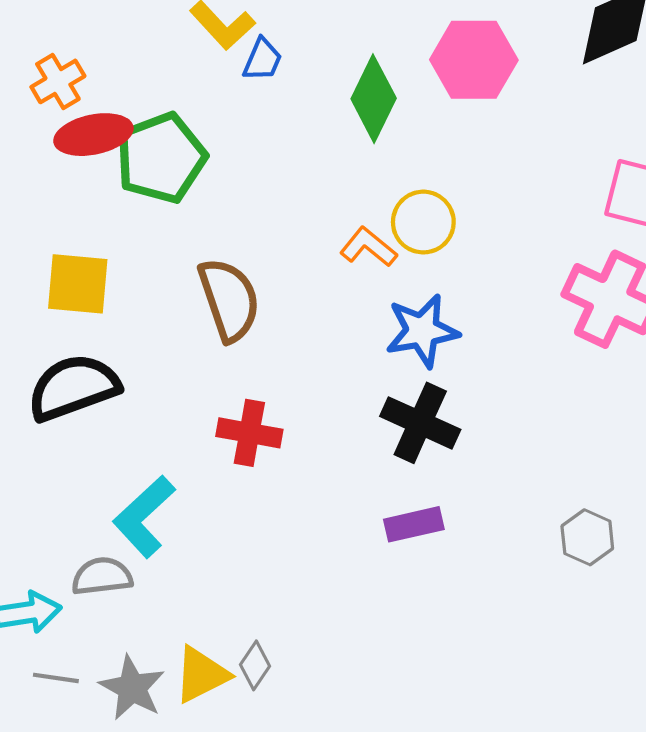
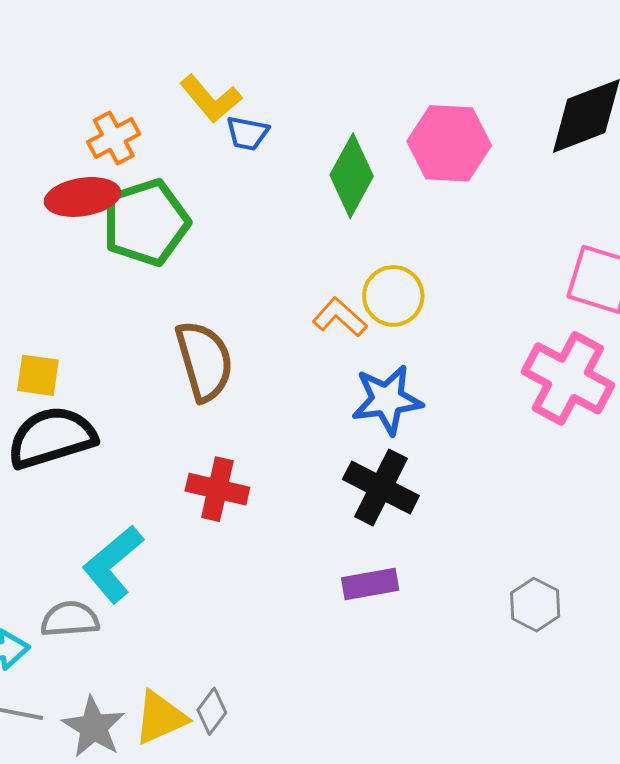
blue trapezoid: (262, 60) -> (247, 133), turned 75
orange cross: (58, 81) -> (114, 138), moved
yellow square: (78, 284) -> (38, 375), moved, size x0.7

